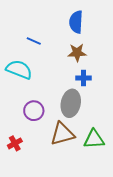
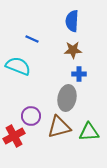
purple circle: (34, 111) -> (31, 116), moved
red cross: (15, 143) -> (14, 136), size x1.5

